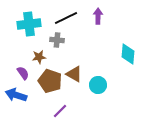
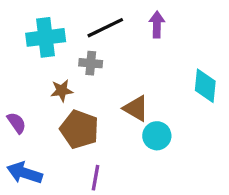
purple semicircle: (23, 73) -> (17, 123), moved
brown triangle: (74, 74) -> (136, 108), moved
blue arrow: (16, 95) -> (25, 173), moved
purple line: (60, 111) -> (96, 178), turned -35

